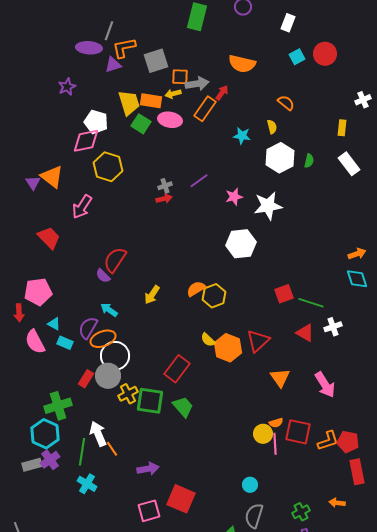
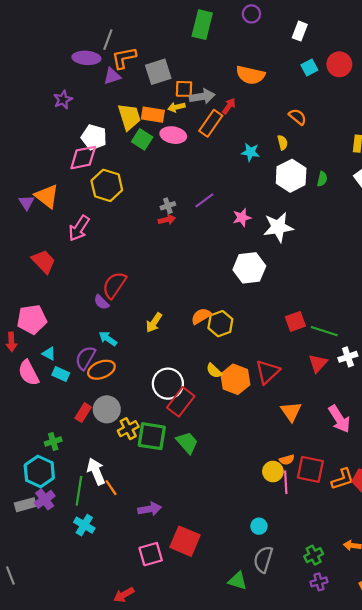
red triangle: (305, 333) -> (318, 363), turned 42
white circle: (115, 356) -> (168, 384), moved
green cross: (58, 406) -> (53, 442), size x0.6

